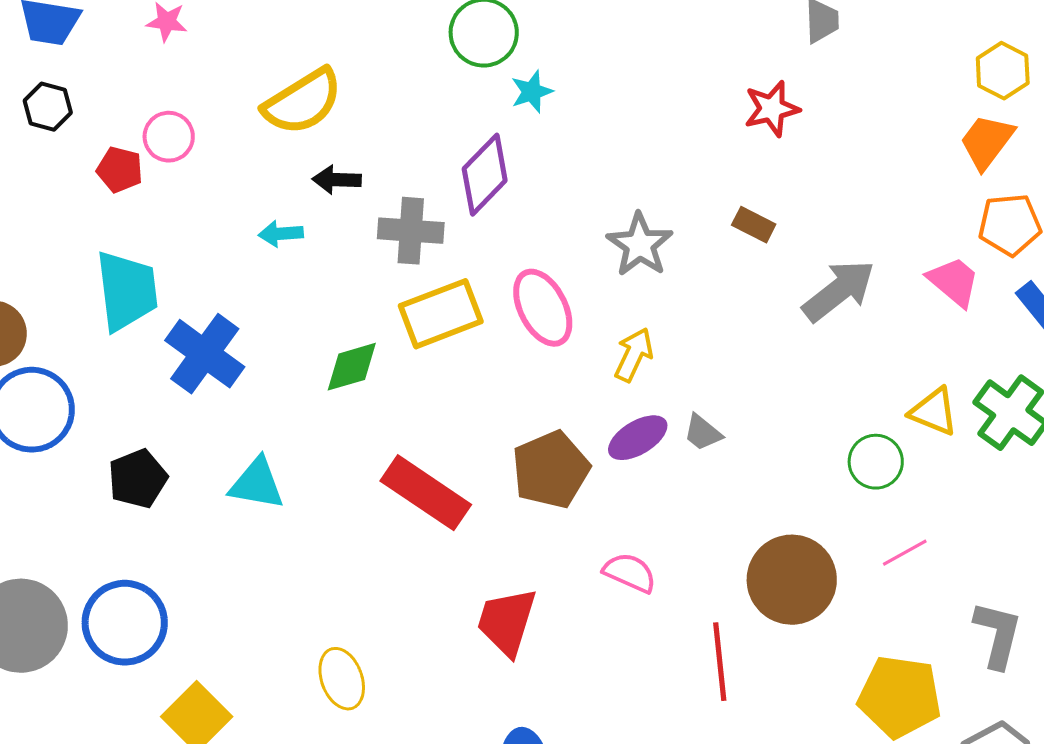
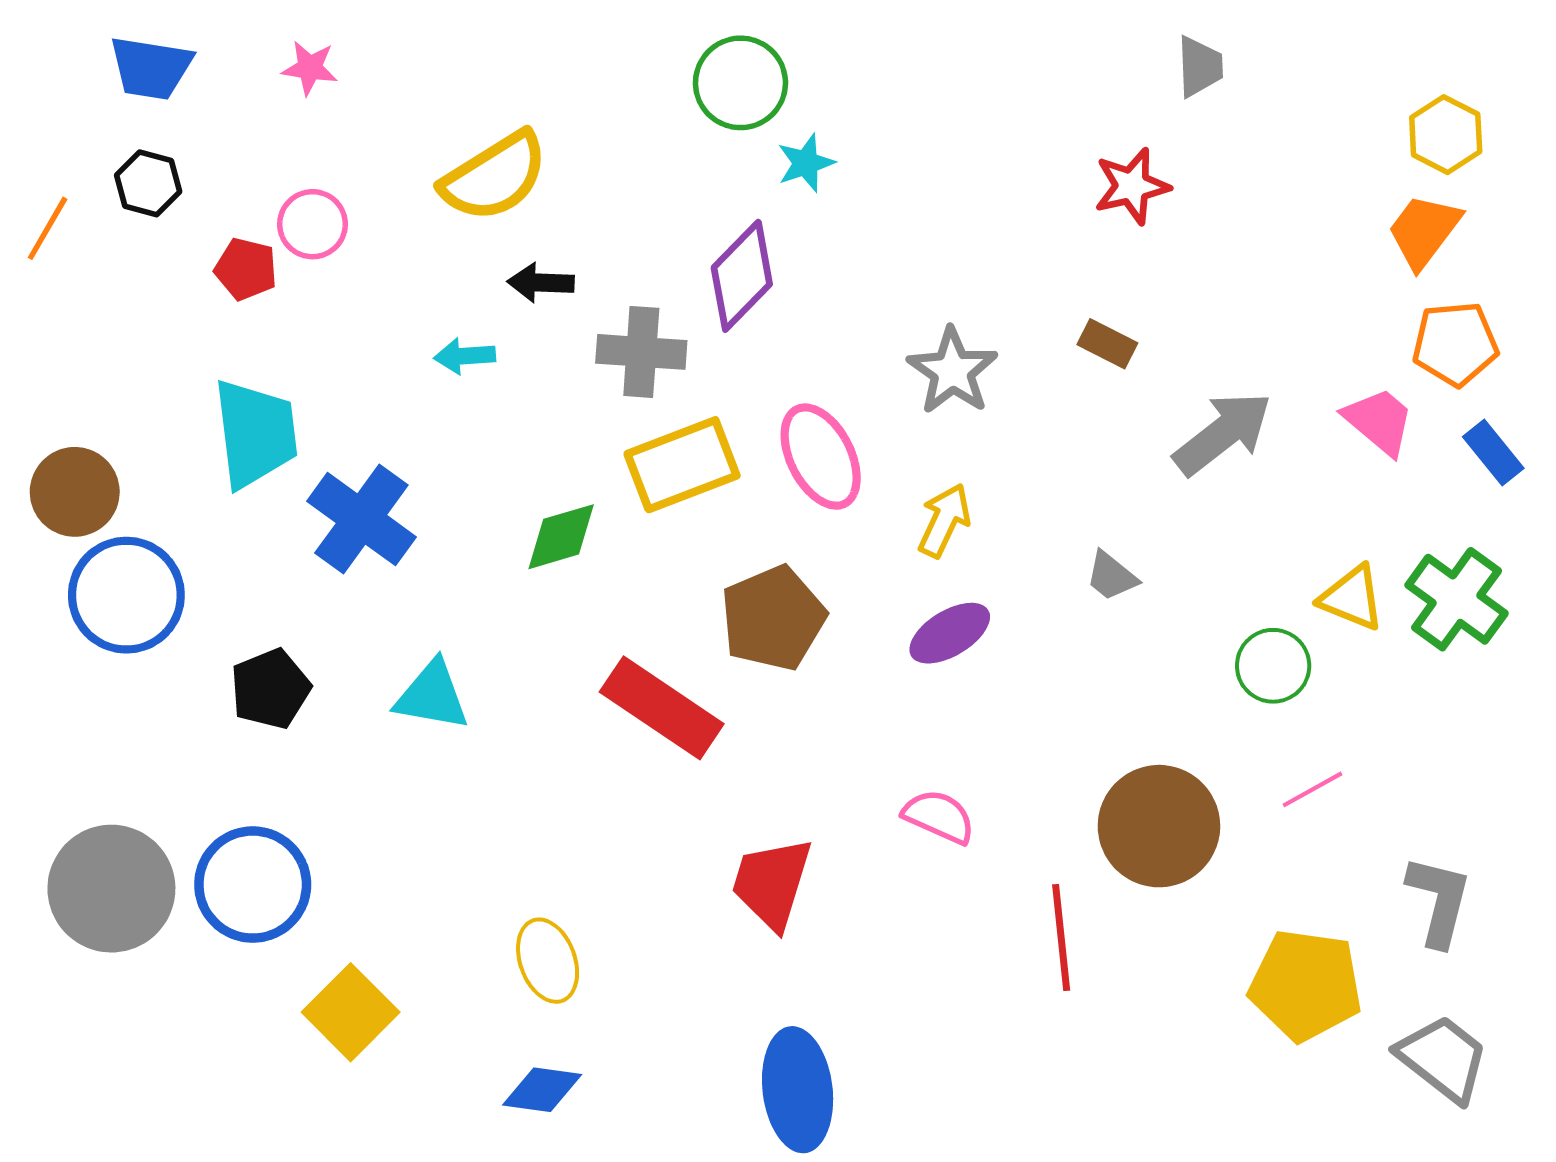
gray trapezoid: (703, 433) -> (1111, 576), moved
brown pentagon: (551, 470) -> (773, 618), moved

